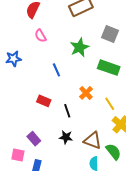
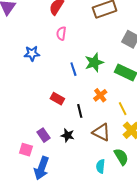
pink semicircle: (41, 36) -> (61, 33), turned 32
green star: (80, 47) -> (94, 62), moved
black star: (66, 137) -> (68, 135), moved
brown triangle: (93, 140) -> (101, 132), moved

